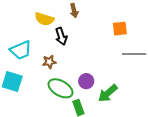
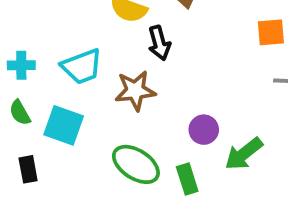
brown star: (49, 62) -> (135, 91), size x1.5
green ellipse: (61, 88) -> (136, 164), moved

